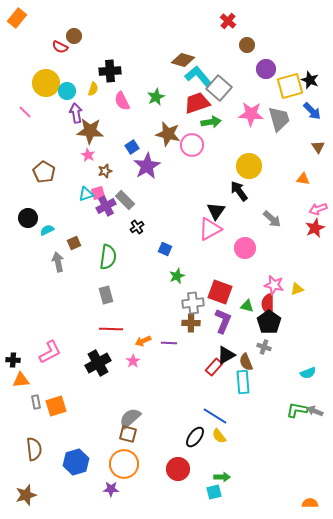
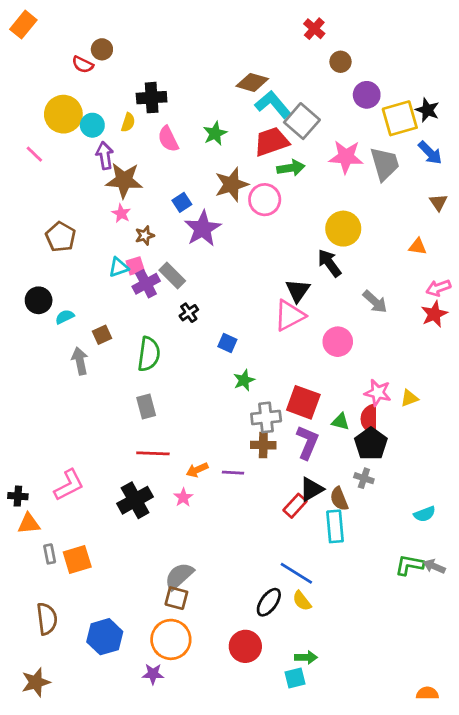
brown star: (168, 134) -> (232, 184), turned -30

